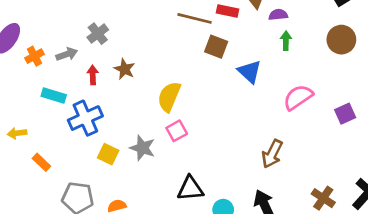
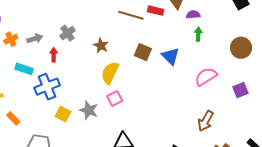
gray cross: (98, 34) -> (67, 33), moved
brown circle: (341, 40) -> (241, 48), moved
brown square: (216, 47) -> (143, 52), moved
brown star: (124, 69) -> (101, 46), moved
brown arrow: (272, 154) -> (206, 121), moved

